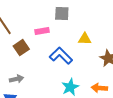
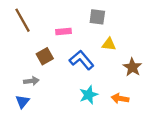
gray square: (62, 14) -> (97, 17), moved
brown square: (21, 48) -> (45, 56), moved

